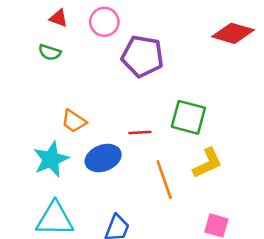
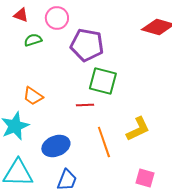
green semicircle: (50, 52) -> (33, 40), moved, turned 144
green square: (188, 117) -> (103, 81), moved
blue ellipse: (103, 158) -> (56, 146), moved

